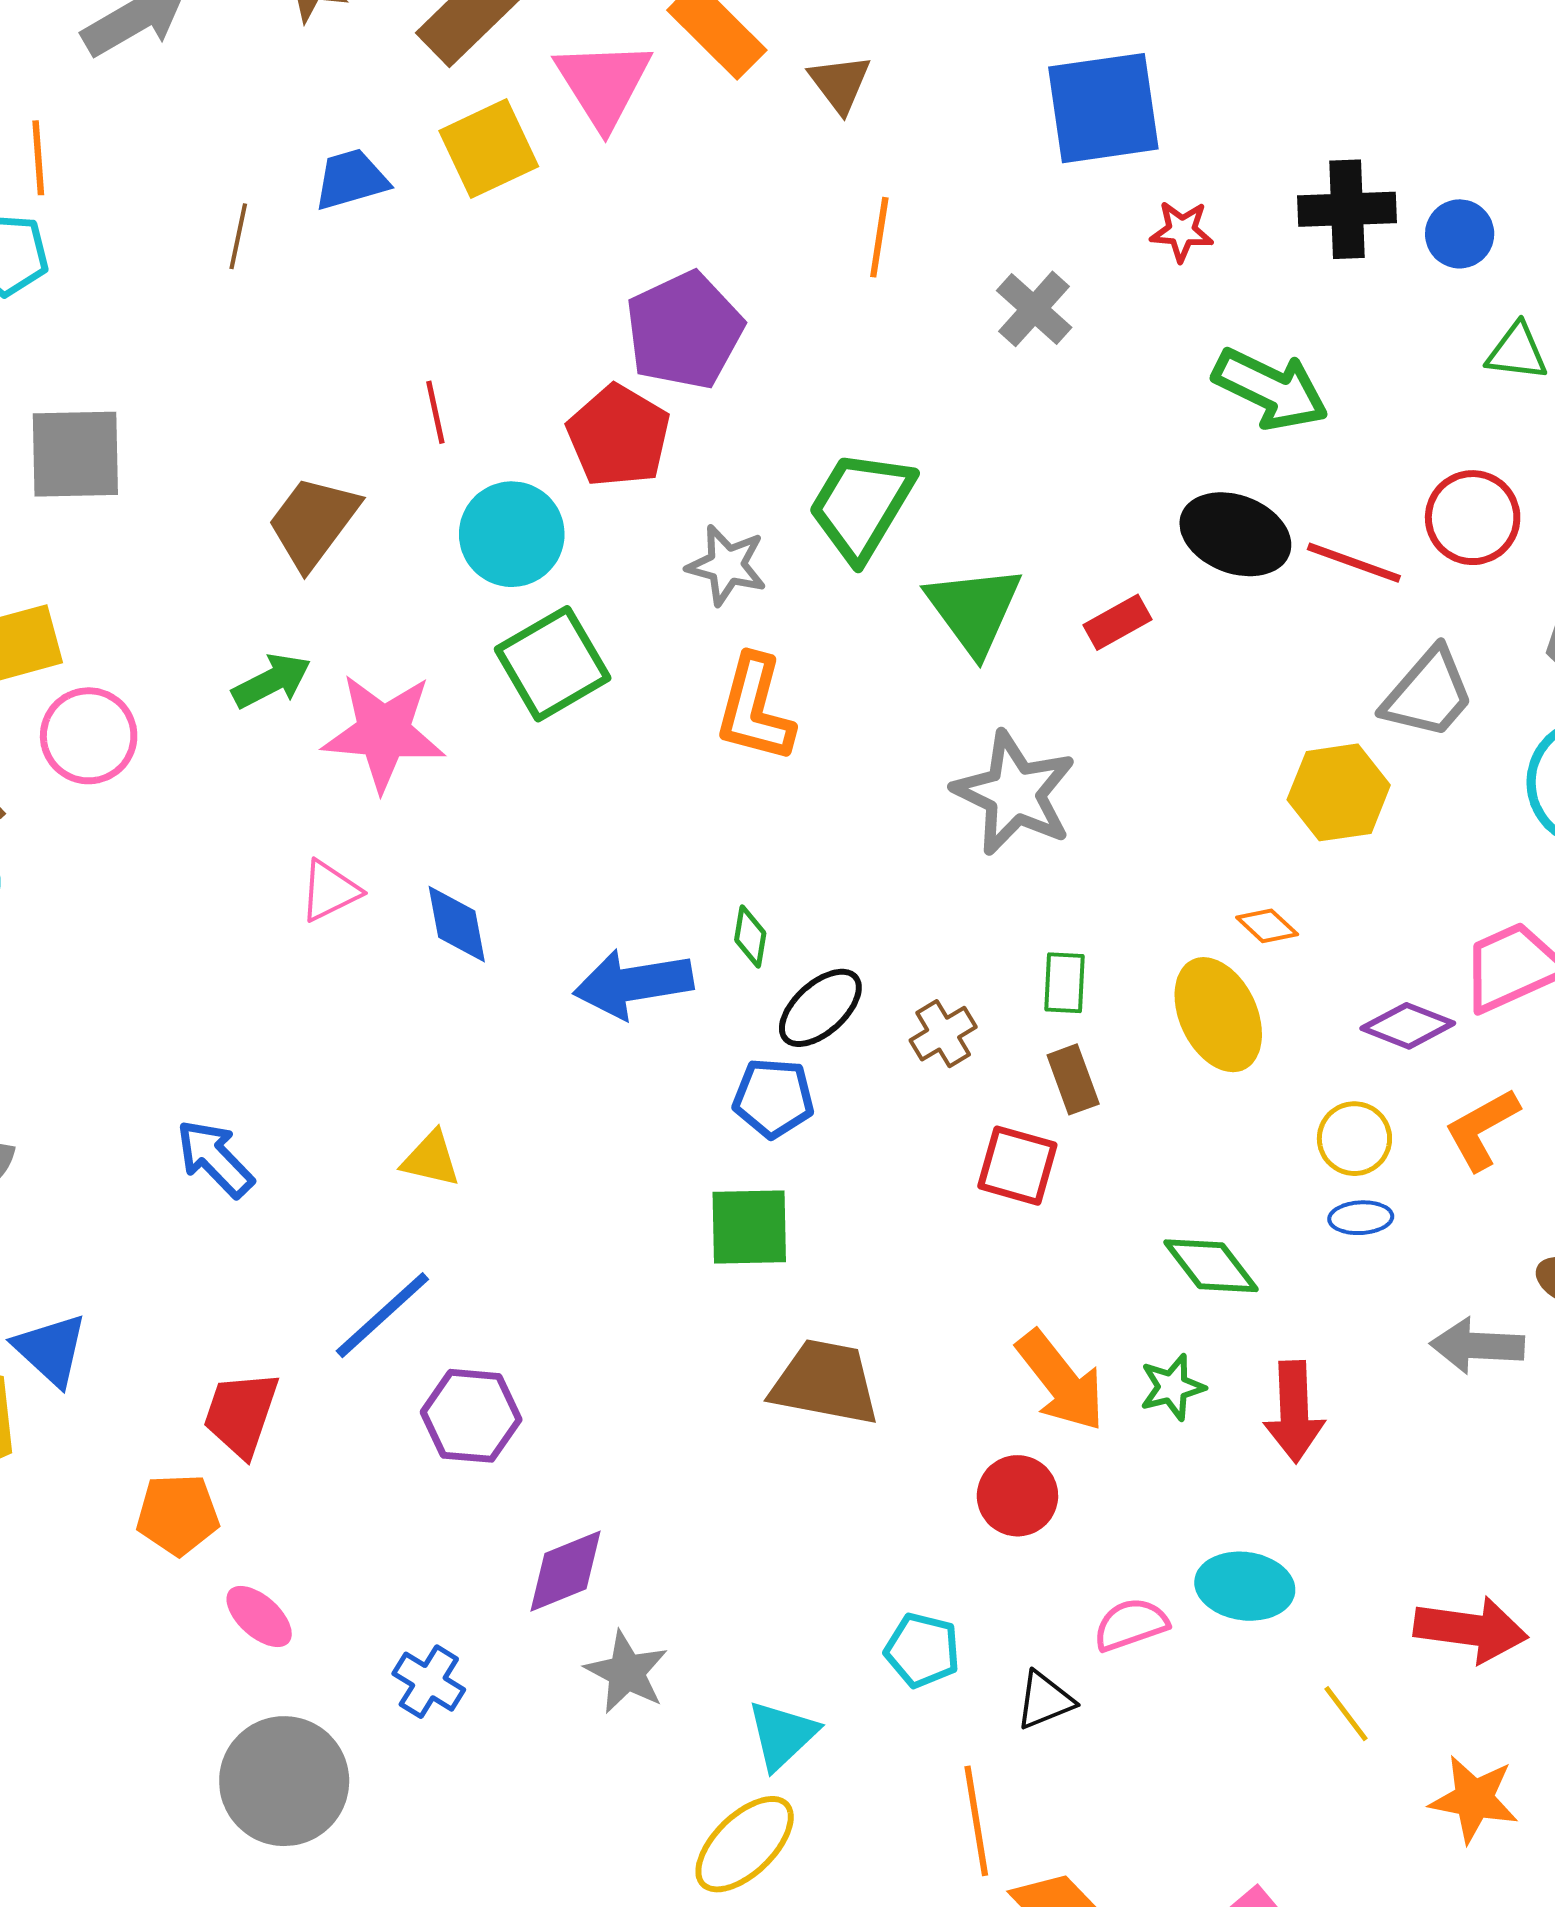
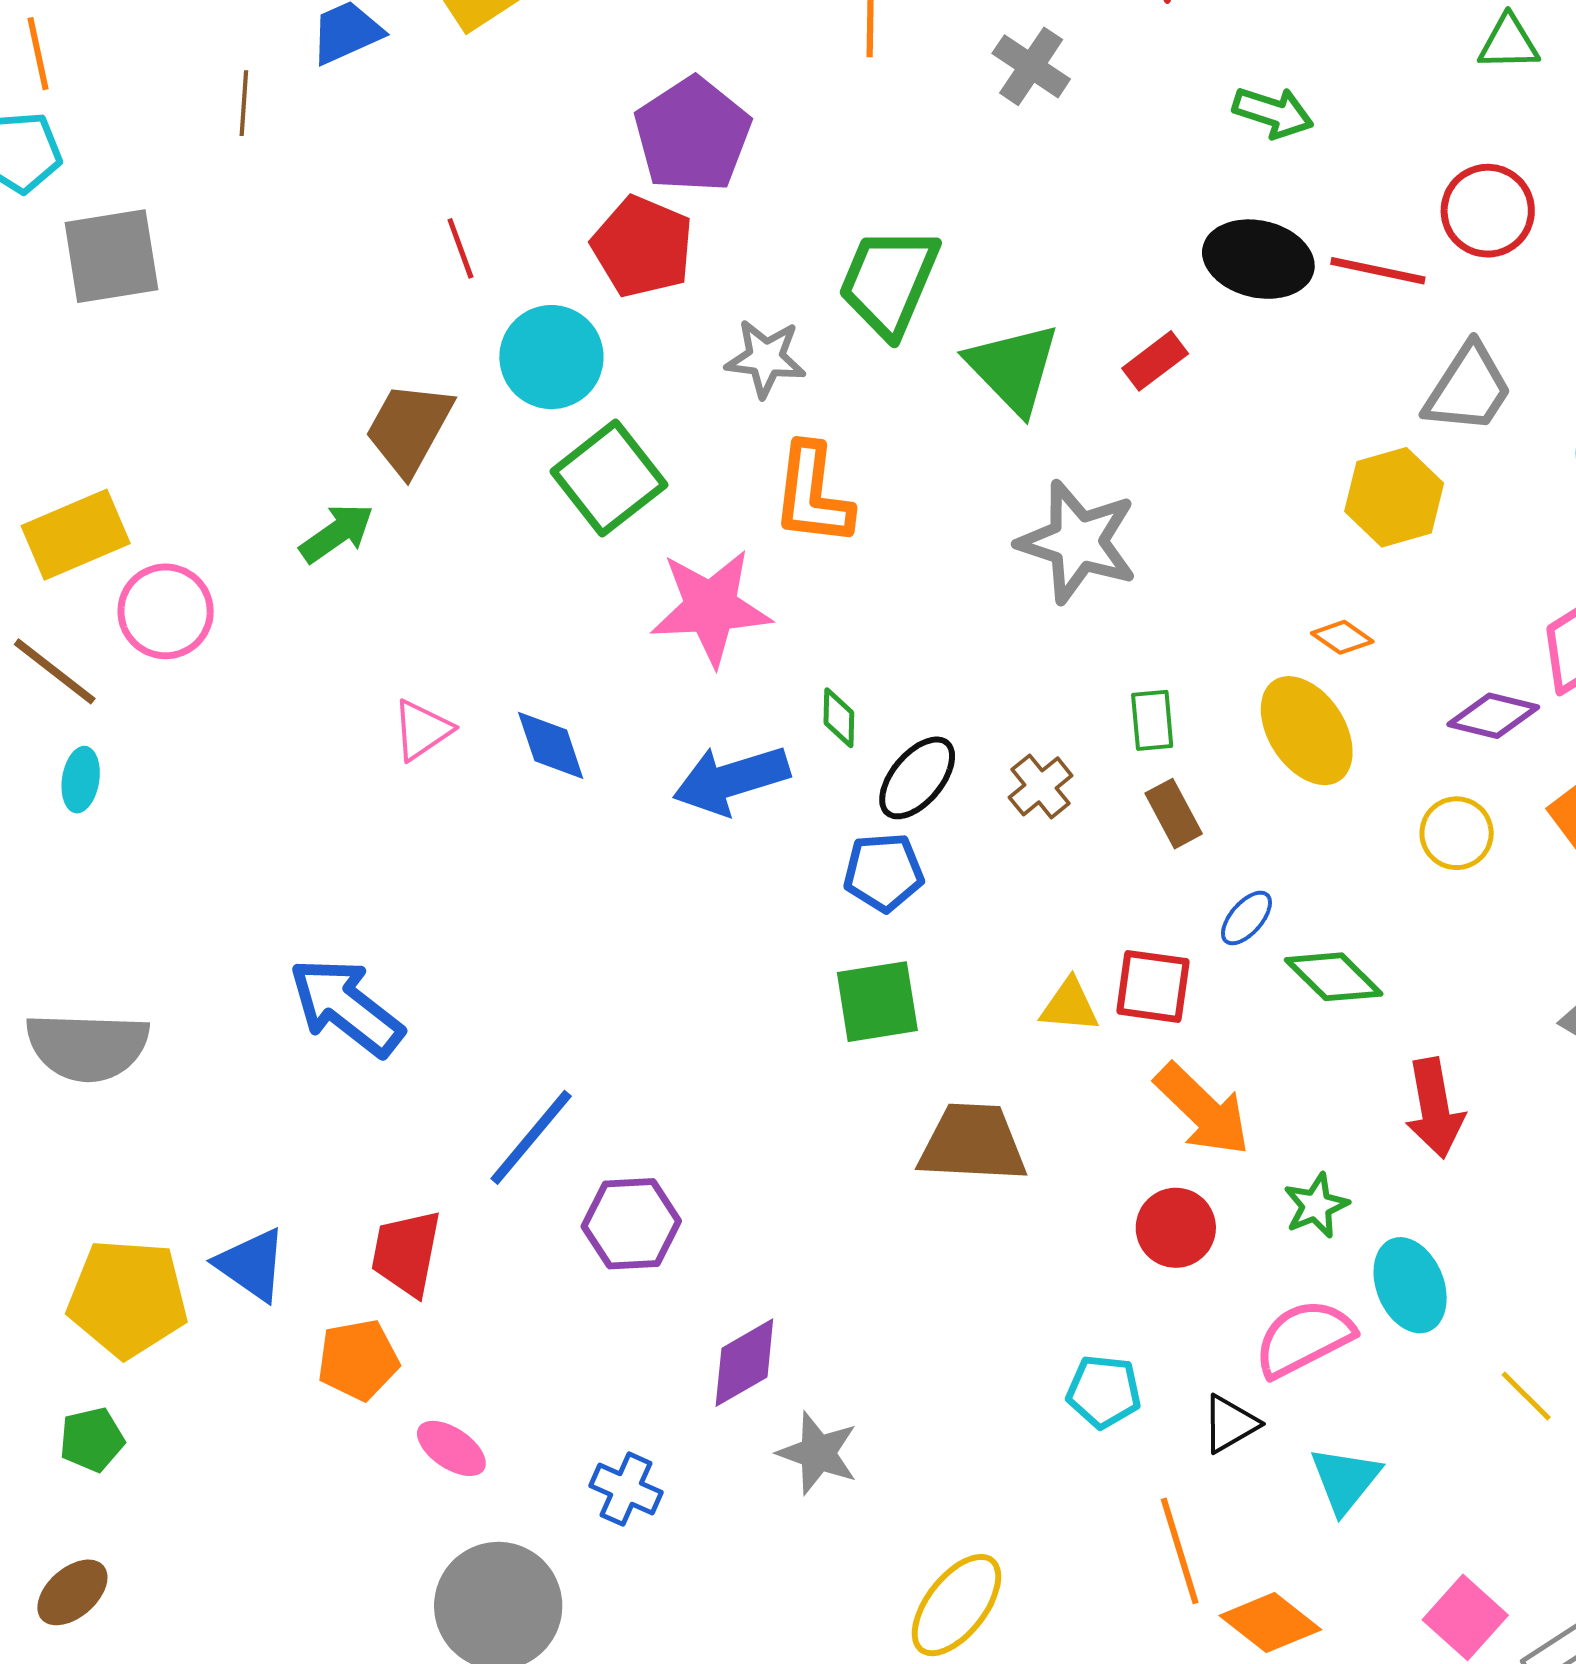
green arrow: (1271, 389) -> (1273, 112), size x0.7
gray square: (75, 454) -> (111, 256), moved
brown trapezoid: (313, 522) -> (409, 428), moved
pink star: (384, 732) -> (711, 607), moved
blue arrow: (215, 1158) -> (346, 1007), size x1.4
yellow triangle: (431, 1159) -> (1070, 1006), moved
red square: (1017, 1166) -> (1153, 986), moved
blue ellipse: (1361, 1218) -> (1246, 918), moved, turned -38
blue triangle: (51, 1350) -> (252, 1265), moved
green star: (1172, 1387) -> (1316, 1206), moved
cyan ellipse: (1245, 1586) -> (1410, 1285), turned 68
pink semicircle: (1131, 1625) -> (1304, 1338), size x1.4
cyan triangle: (782, 1735) -> (1345, 1480), moved

